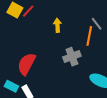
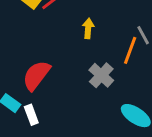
gray cross: (72, 57) -> (101, 75), turned -36

